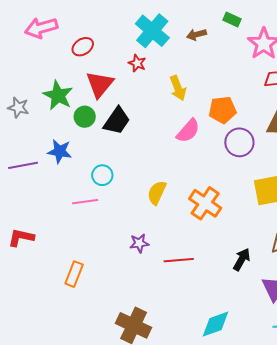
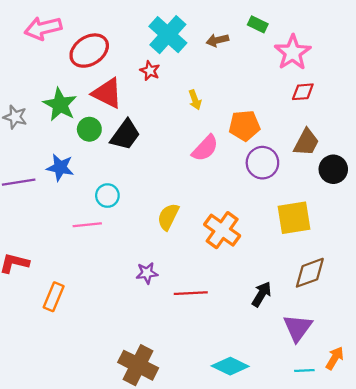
red ellipse: (83, 47) -> (89, 51), size x1.6
red triangle: (100, 84) -> (107, 93), turned -44
yellow arrow: (178, 88) -> (195, 100), size x0.7
orange rectangle: (74, 274) -> (54, 297), moved
cyan diamond: (216, 324) -> (230, 366), turned 44

